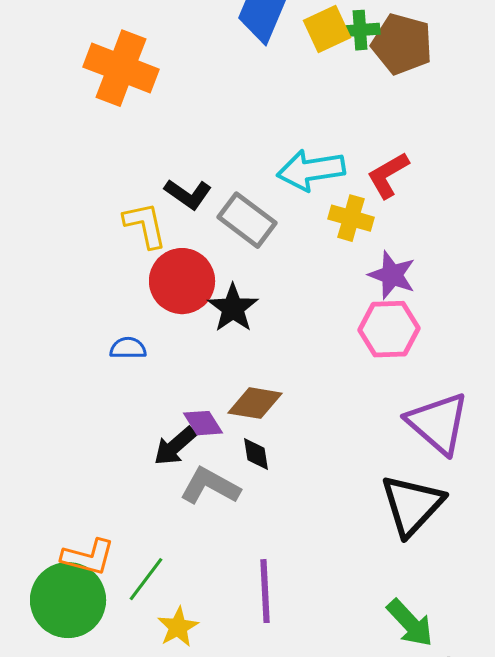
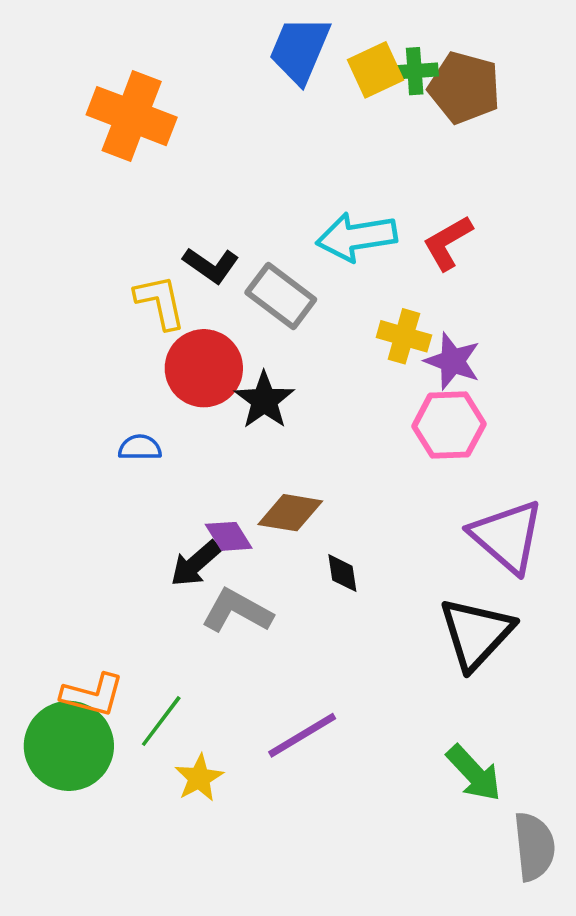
yellow cross: (351, 218) -> (404, 336), moved
black diamond: (256, 454) -> (342, 573), moved
purple line: (265, 591) -> (302, 735), turned 62

